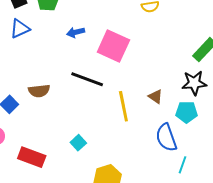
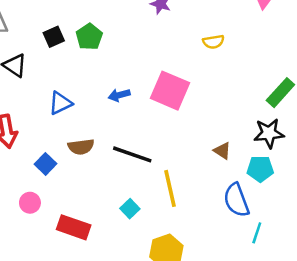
blue triangle: (20, 29) -> (60, 103), moved
blue arrow: (76, 32) -> (119, 95), moved
black line: (87, 79) -> (132, 154), moved
yellow line: (123, 106) -> (170, 188), moved

